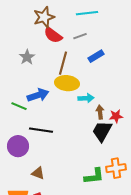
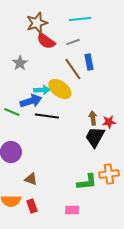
blue rectangle: (96, 56) -> (89, 62), turned -70
brown line: (63, 63) -> (73, 69), moved, turned -50
yellow ellipse: (67, 83) -> (60, 89), turned 30
cyan arrow: (86, 98) -> (42, 90), moved
black line: (41, 130) -> (47, 116), moved

